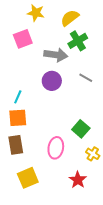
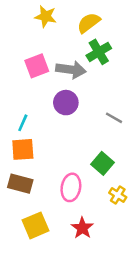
pink square: (23, 39) -> (37, 66), moved
gray line: (86, 78) -> (114, 118), moved
brown rectangle: (16, 145) -> (20, 184), turned -66
red star: (78, 180) -> (82, 228), moved

